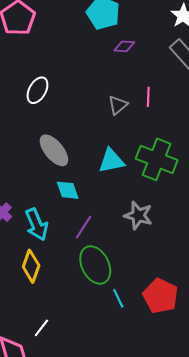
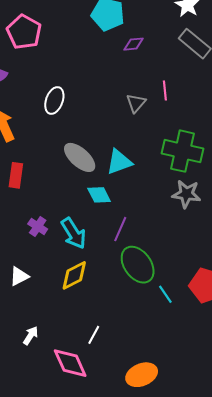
cyan triangle: (111, 161) -> (119, 162), moved
gray star: (138, 215) -> (186, 194), moved
yellow diamond: (31, 266) -> (74, 275), turned 52

